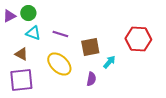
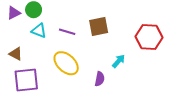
brown square: (90, 47) -> (99, 26), moved
brown triangle: (21, 54) -> (16, 54), moved

